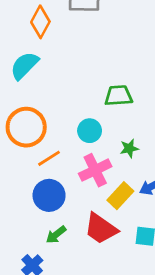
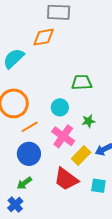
orange diamond: (40, 22) -> (44, 37), moved, turned 50
pink cross: (95, 170) -> (63, 136), turned -30
green arrow: (56, 235) -> (24, 183), moved

